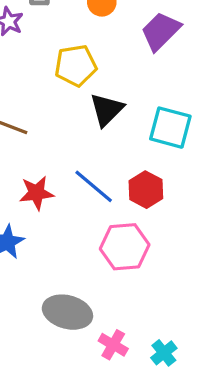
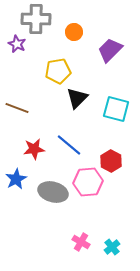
red hexagon: (146, 190) -> (111, 161), moved
gray ellipse: (67, 312) -> (53, 192), moved

